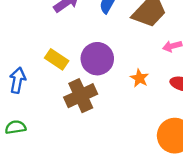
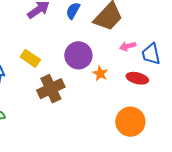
purple circle: (97, 59) -> (78, 55), moved

